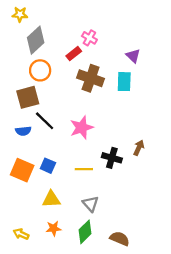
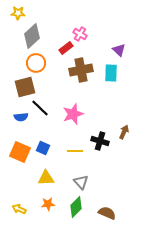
brown cross: (91, 78) -> (81, 70), turned -30

